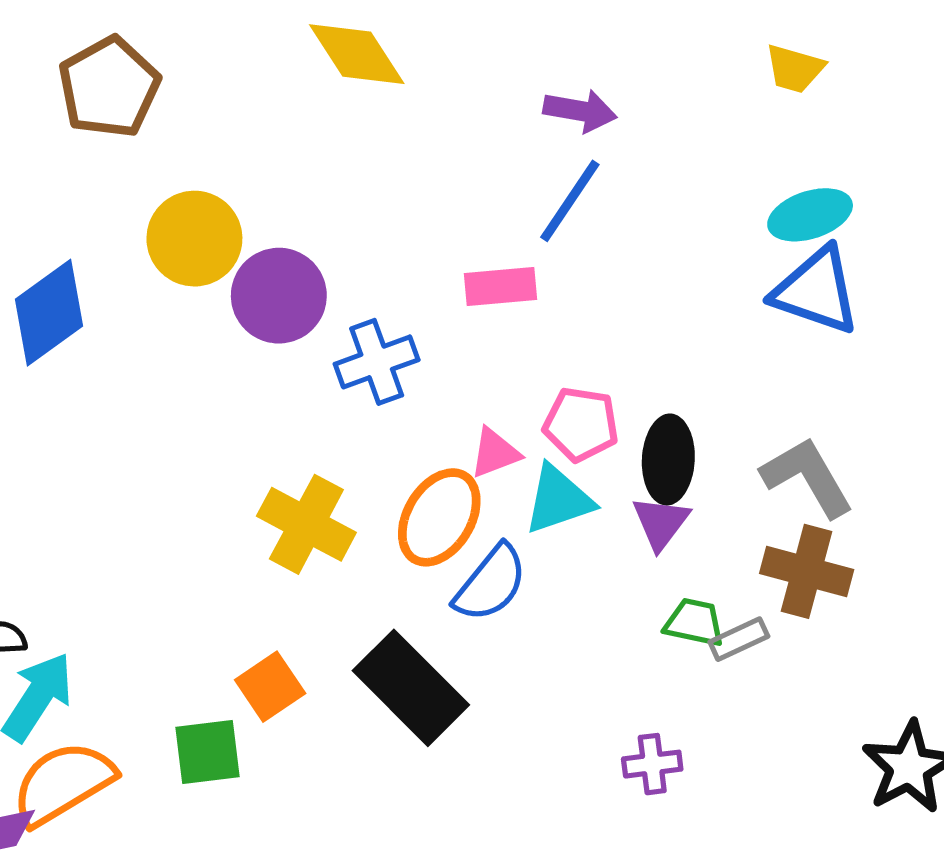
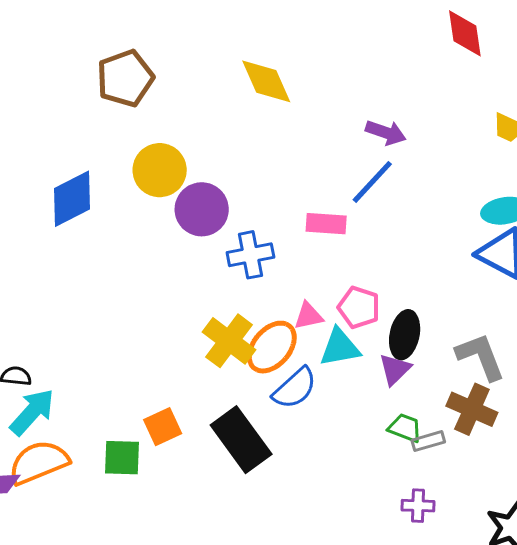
yellow cross: (306, 524) -> (229, 341), moved
purple cross: (652, 764) -> (418, 506), moved

